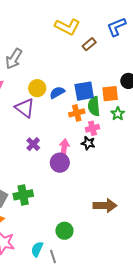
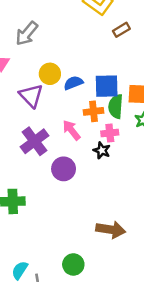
purple cross: (33, 144) -> (34, 141), size x1.6
pink arrow: (64, 148) -> (71, 130), moved, turned -54
green circle: (64, 231) -> (73, 264), moved

